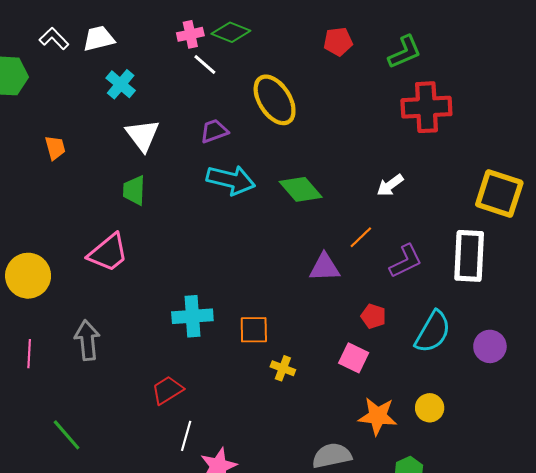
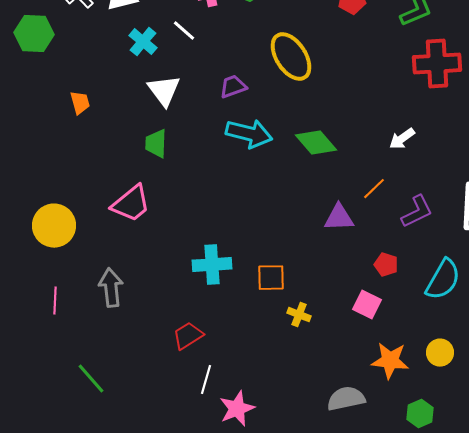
white line: (205, 64) -> (184, 31), moved

